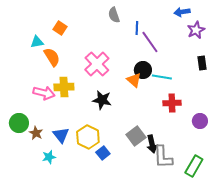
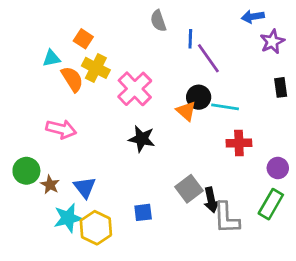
yellow cross: (64, 87) -> (96, 68), moved, turned 30
yellow hexagon: (88, 137) -> (96, 228), moved
blue square: (103, 153) -> (143, 212), turned 32
cyan star: (49, 157) -> (68, 218), size x1.5
green rectangle: (194, 166) -> (271, 204), moved

